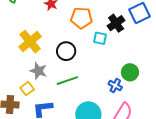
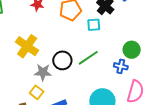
black circle: (66, 51) -> (62, 60), moved
green line: (67, 81) -> (88, 58), moved

